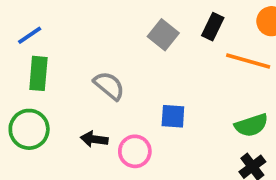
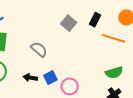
blue square: (173, 116) -> (50, 78), moved, turned -32
pink circle: (135, 151) -> (70, 86), moved

